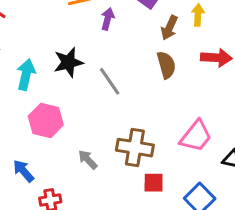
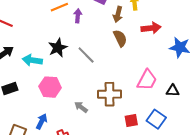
cyan arrow: (26, 75) -> (32, 60), turned -84
blue arrow: (23, 171) -> (42, 122), turned 77
red square: (154, 183) -> (131, 121), moved

